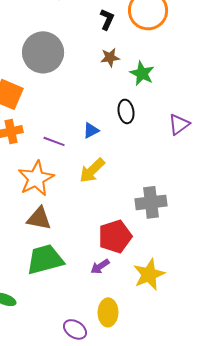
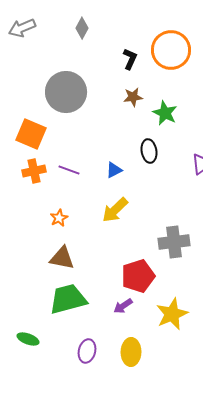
purple line: (54, 141) -> (69, 170), moved
orange star: (36, 178) -> (59, 218), size x0.5
purple ellipse: (75, 329) -> (87, 351), moved, turned 70

